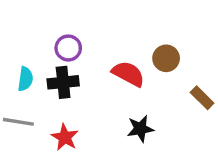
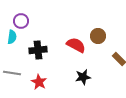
purple circle: (68, 48) -> (21, 21), moved
cyan semicircle: (25, 79) -> (12, 37), moved

